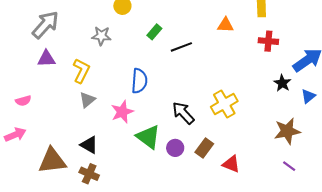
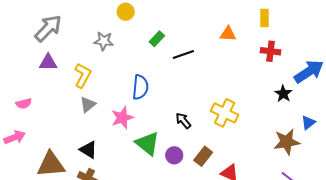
blue triangle: (308, 96) -> (308, 123), moved
yellow cross: (224, 104) -> (225, 113), turned -36
black arrow: (183, 113) -> (183, 121), size x0.7

